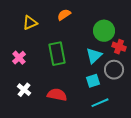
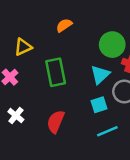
yellow triangle: (30, 23) -> (23, 47), moved
red semicircle: (57, 95) -> (56, 122), turned -78

